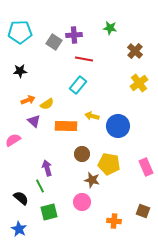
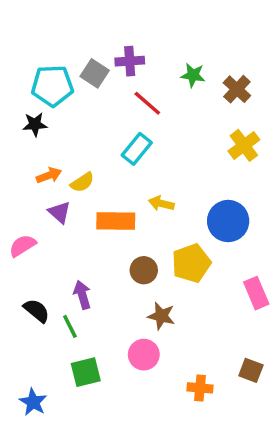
green star: (110, 28) -> (193, 75), moved
cyan pentagon: (20, 32) -> (52, 86), moved
red line: (84, 59) -> (147, 103), turned 30
blue circle: (118, 126) -> (228, 221), moved
yellow pentagon: (109, 164) -> (191, 263), moved, turned -30
black semicircle: (21, 198) -> (37, 311), moved

